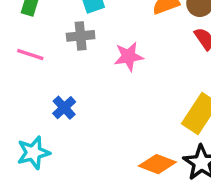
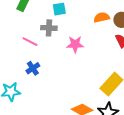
pink line: (30, 54) -> (30, 42), moved

